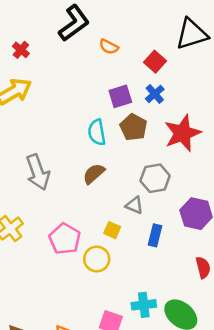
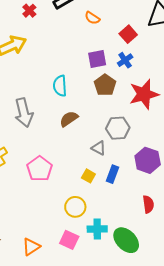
red cross: (21, 50) -> (29, 11), moved
cyan semicircle: (97, 132) -> (60, 86), moved
yellow square: (112, 230) -> (88, 176), moved
yellow circle: (97, 259) -> (75, 207), moved

